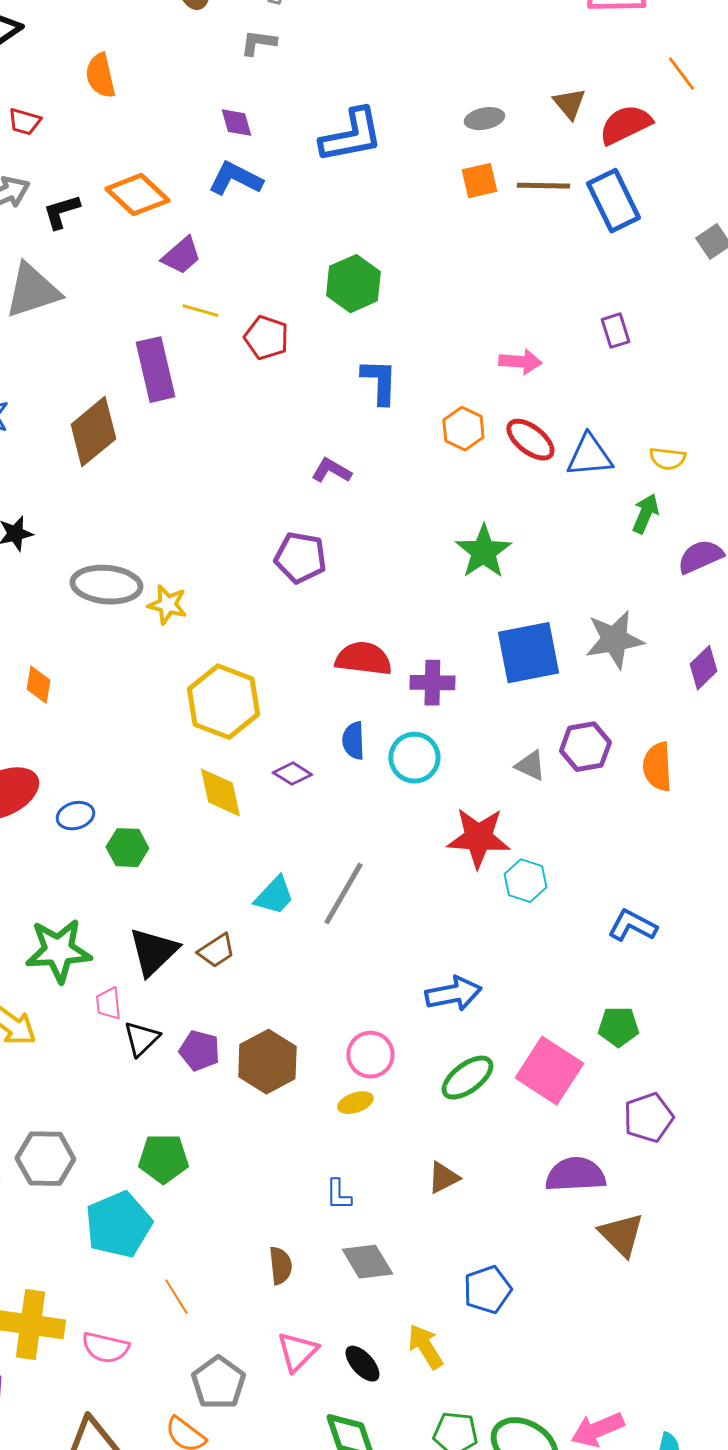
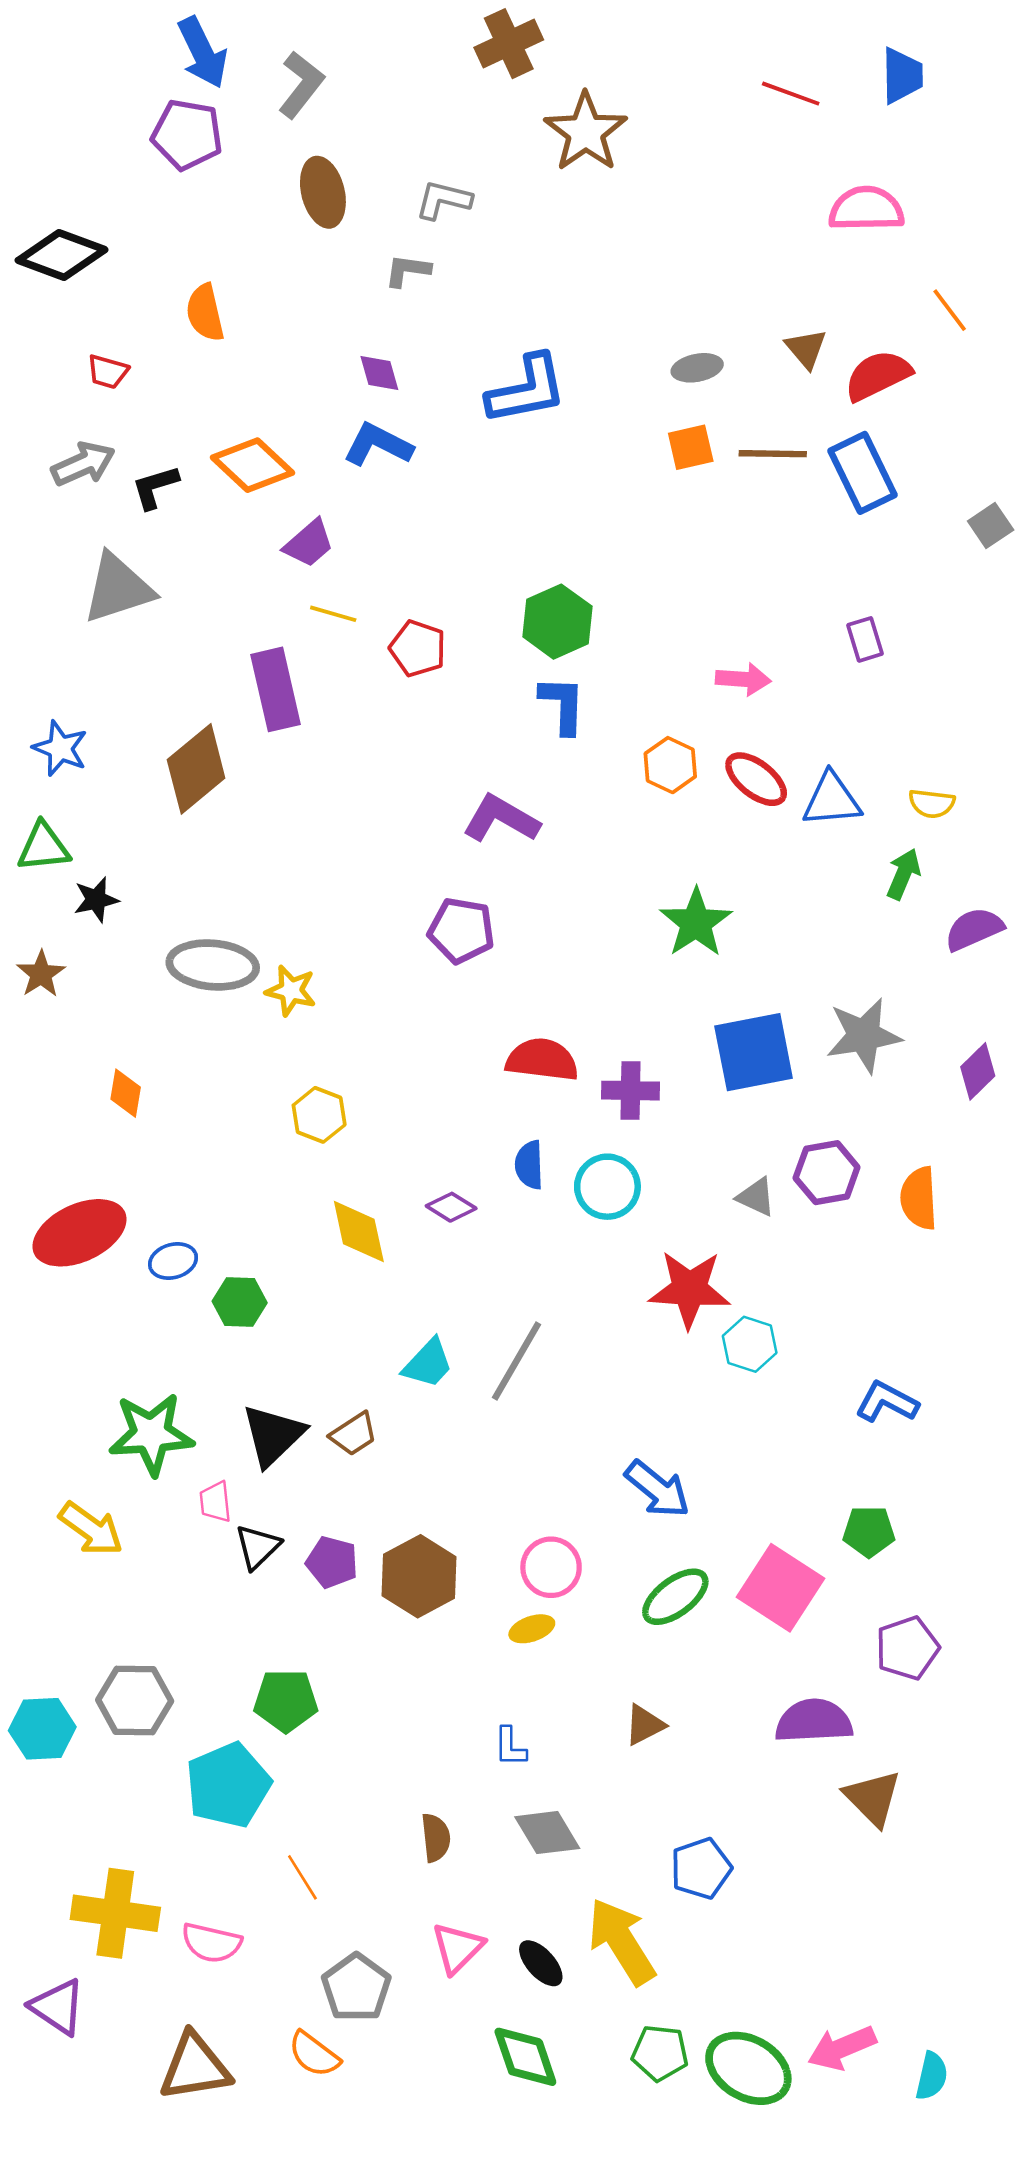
green hexagon: (353, 284) -> (557, 622), moved
purple L-shape: (331, 471) -> (501, 819), size x1.5
yellow hexagon: (223, 702) -> (319, 1115), moved, size x0.6
blue arrow: (453, 994) -> (657, 1489), turned 50
yellow arrow: (425, 1347) -> (622, 1941), size x1.5

